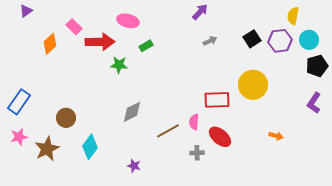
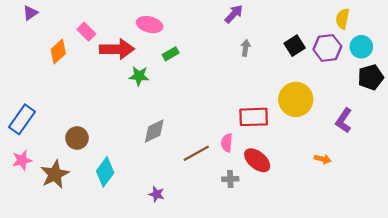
gray arrow: (210, 41) -> (245, 48), turned -56
purple L-shape: (314, 103) -> (344, 120), moved

